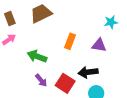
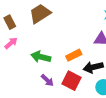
orange rectangle: (70, 41) -> (74, 55), moved, turned 49

